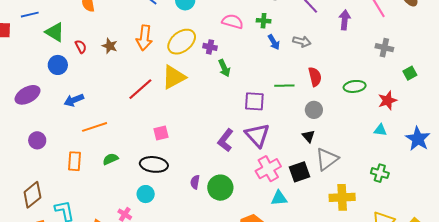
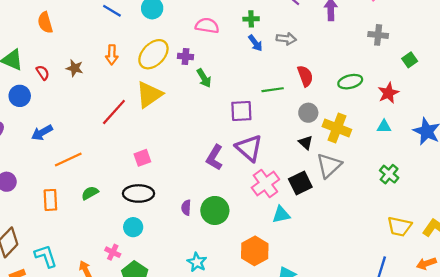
green cross: (264, 21) -> (251, 19), moved
orange arrow: (144, 38) -> (112, 55), size x0.7
green cross: (380, 173) -> (389, 174), turned 30
yellow cross: (342, 197) -> (337, 128), moved, turned 30

